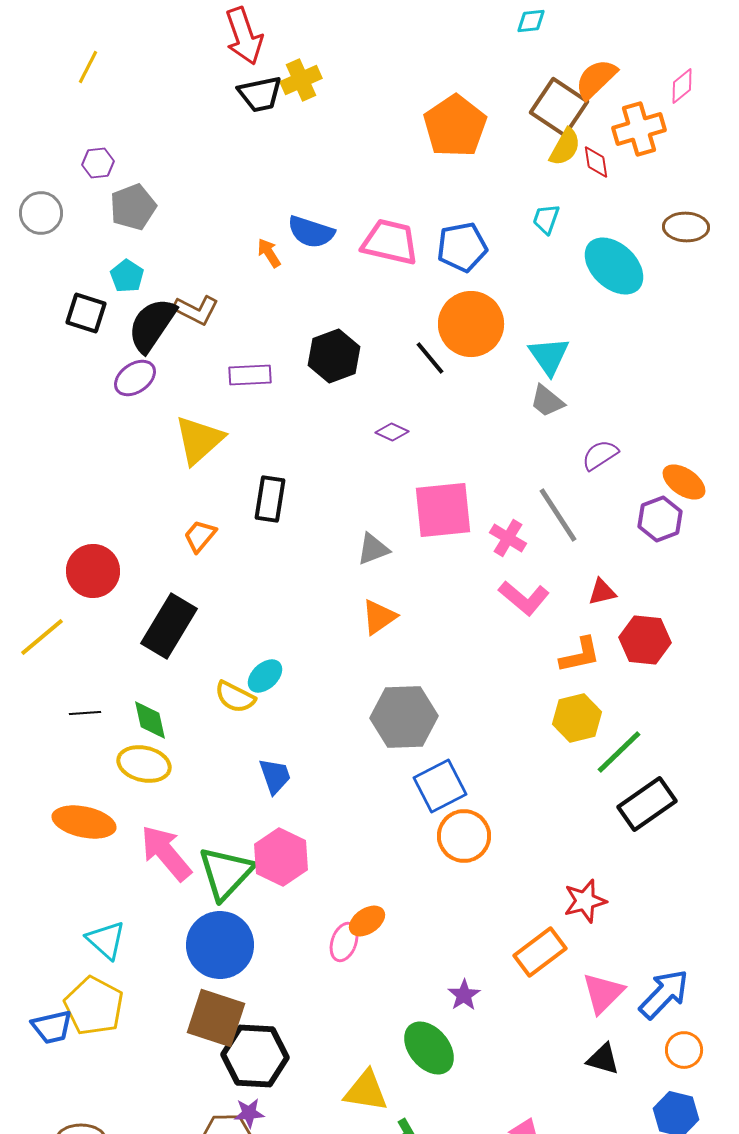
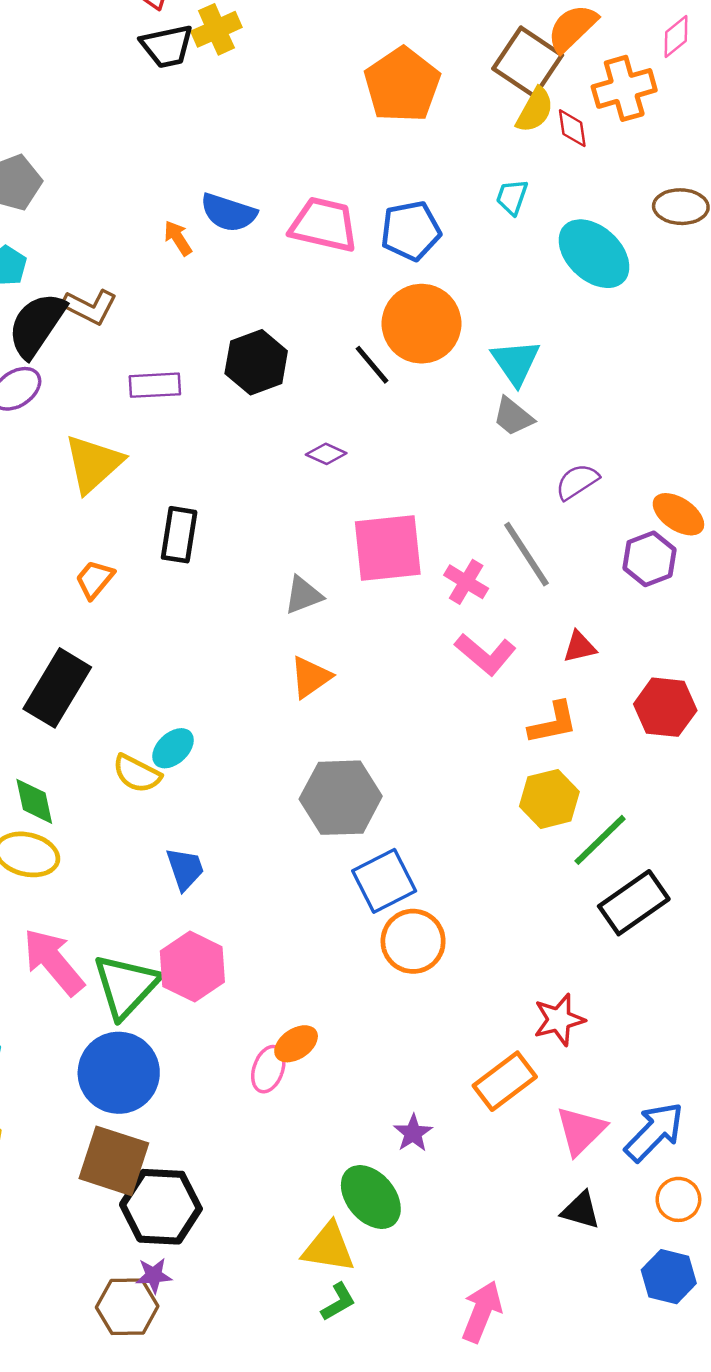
red hexagon: (645, 640) -> (665, 707), moved
yellow triangle: (366, 1091) -> (329, 1248), moved

